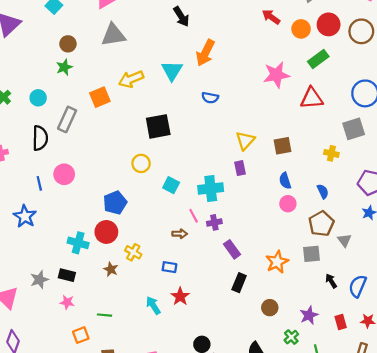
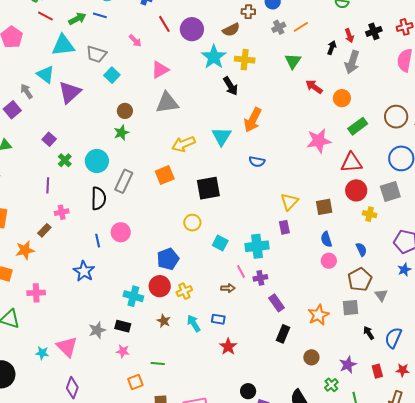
red circle: (329, 24) -> (356, 190), moved
brown circle: (361, 31) -> (396, 117), moved
orange square: (100, 97) -> (165, 175), moved
cyan circle: (38, 98) -> (97, 161), size x1.5
yellow cross: (133, 252) -> (184, 291), moved, turned 35
cyan arrow: (153, 305) -> (194, 323), moved

